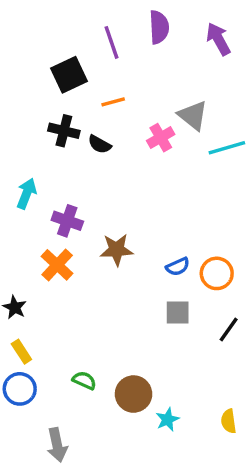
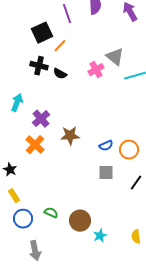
orange line: (113, 102) -> (60, 46), moved, turned -32
purple cross: (67, 221) -> (41, 119), turned 30
blue circle: (20, 389) -> (23, 219), moved

